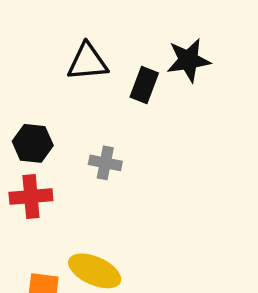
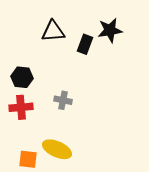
gray cross: (105, 163) -> (63, 100), moved

